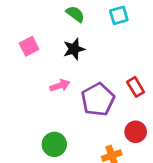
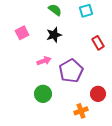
red rectangle: (136, 87) -> (98, 43), moved
green circle: (54, 144) -> (43, 94), moved

